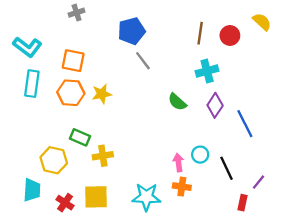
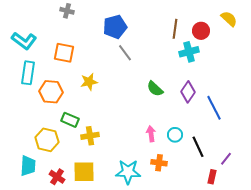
gray cross: (77, 13) -> (67, 11), turned 32
cyan cross: (207, 71) -> (189, 52), moved
orange hexagon: (71, 93) -> (51, 92), moved
pink arrow: (178, 163) -> (151, 134), moved

